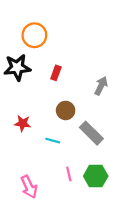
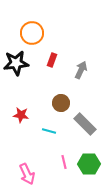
red rectangle: (56, 73) -> (52, 60), moved
gray arrow: (101, 86) -> (81, 70), moved

